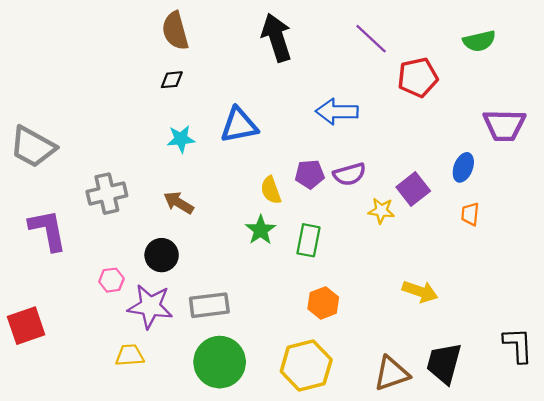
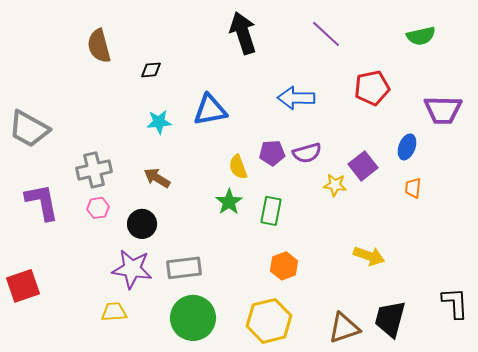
brown semicircle: (175, 31) -> (99, 46), moved
red pentagon: (418, 77) -> (372, 88), moved
pink hexagon: (111, 280) -> (98, 208), moved

